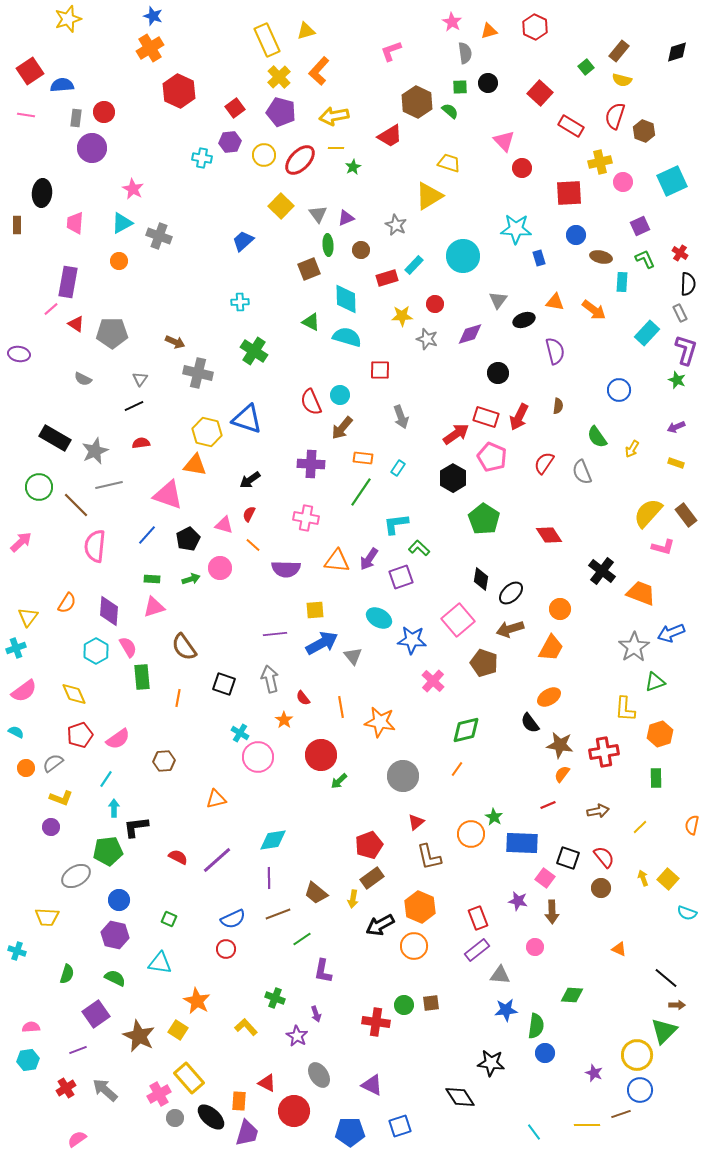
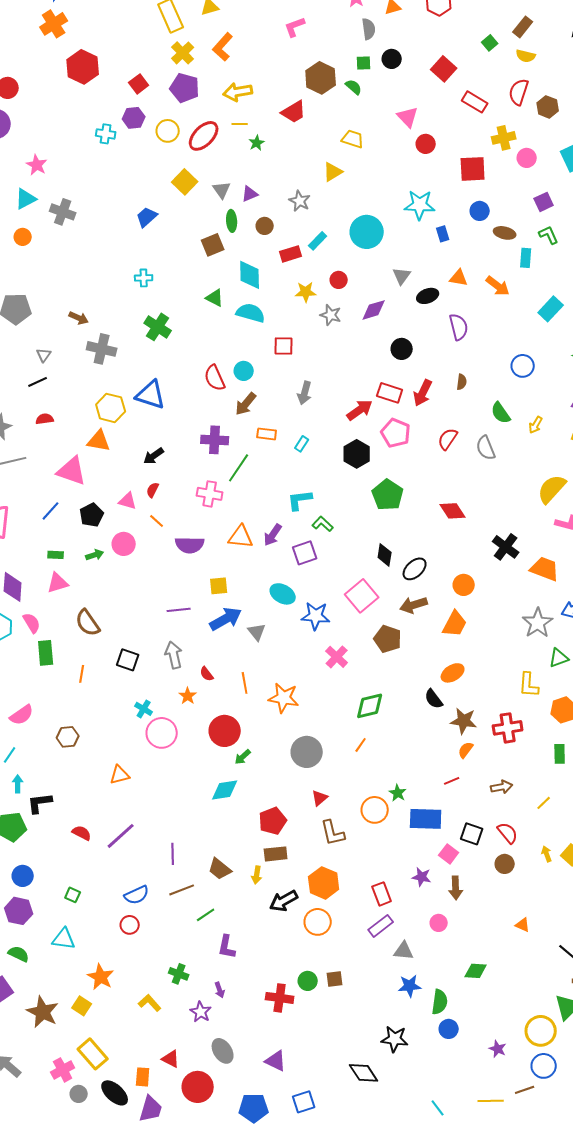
yellow triangle: (429, 196) -> (333, 172), size x0.7
gray arrow: (401, 417) -> (305, 393), turned 35
green line: (361, 492) -> (239, 468), moved
cyan diamond: (273, 840) -> (225, 790), moved
brown rectangle: (372, 878) -> (276, 854), turned 30

